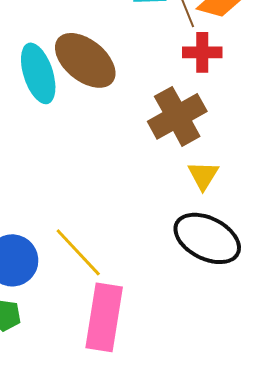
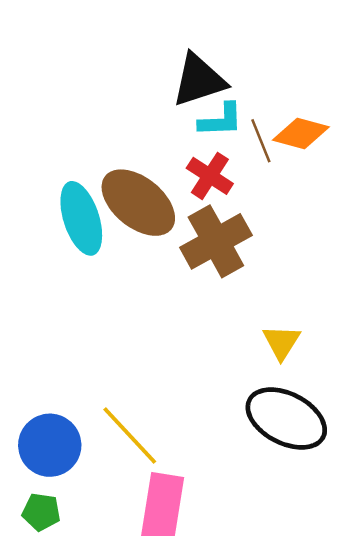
red cross: (202, 52) -> (210, 176), moved, turned 33
brown cross: (177, 116) -> (216, 241), moved

